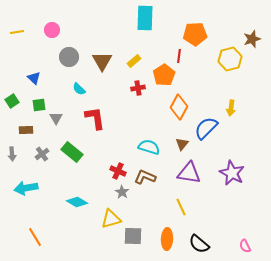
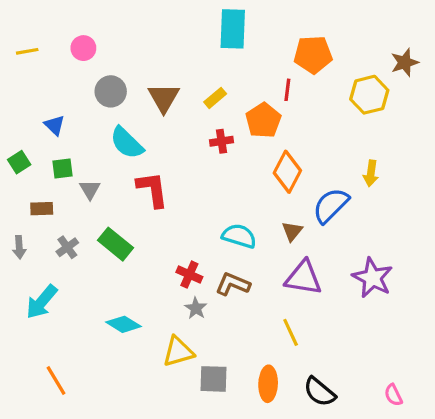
cyan semicircle: (79, 89) -> (127, 143), size x1.6
cyan arrow: (26, 188) -> (42, 302), turned -40

